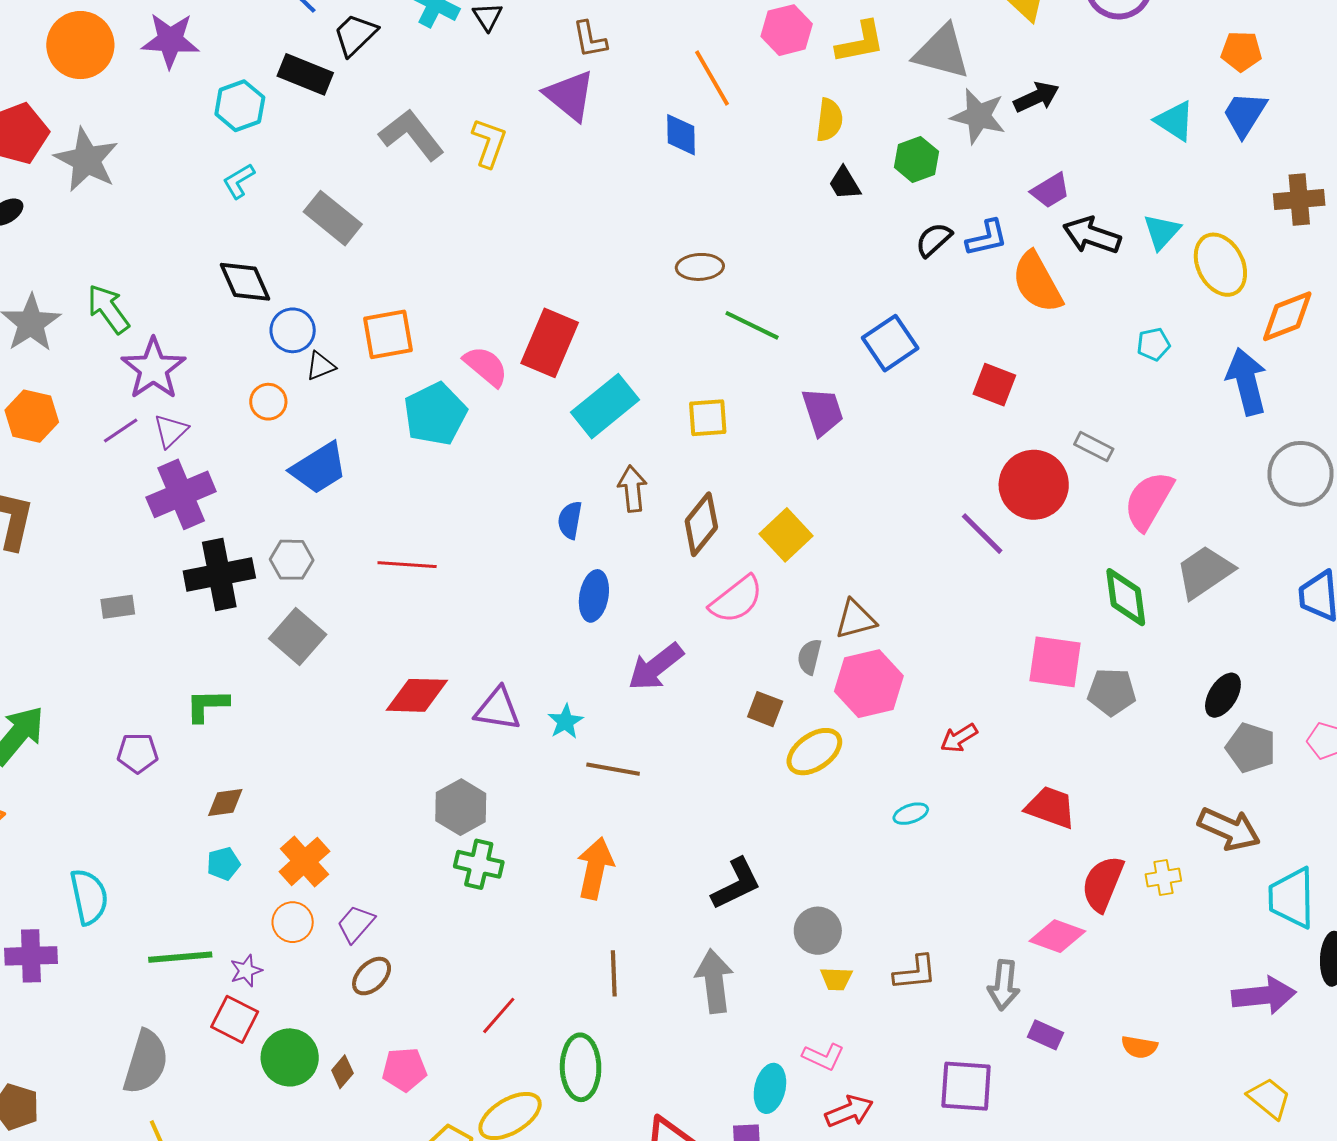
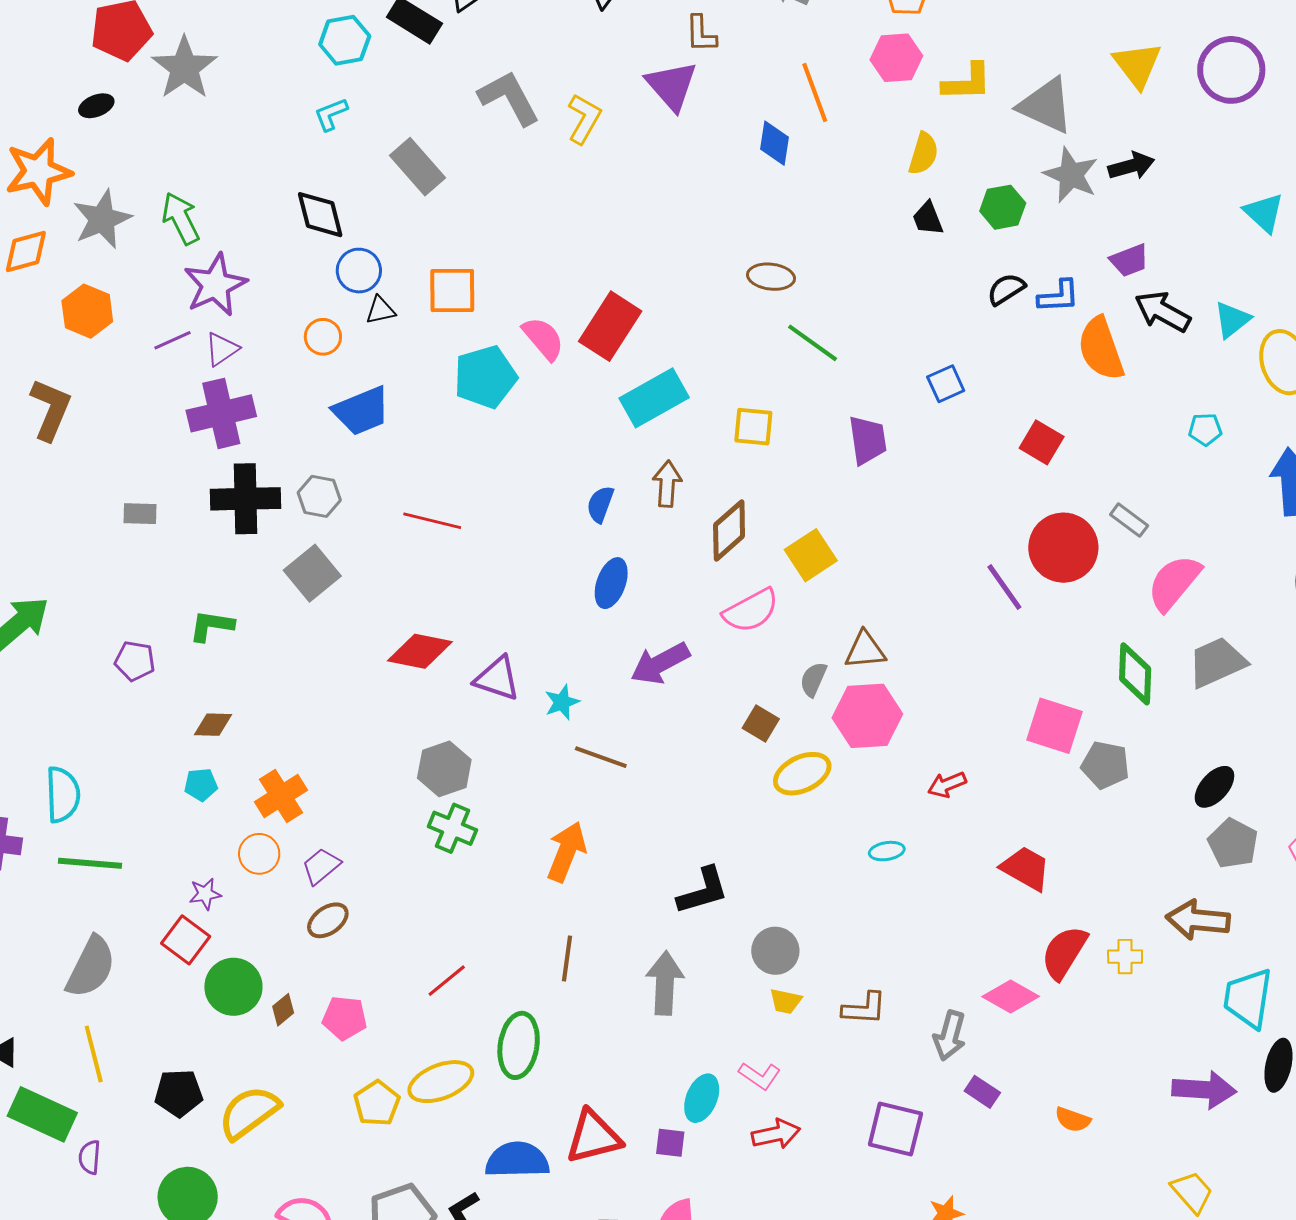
blue square: (890, 343) -> (946, 384), size x0.7
brown arrow: (1229, 829) -> (1198, 920), turned 152
green line: (180, 957) -> (90, 863), moved

